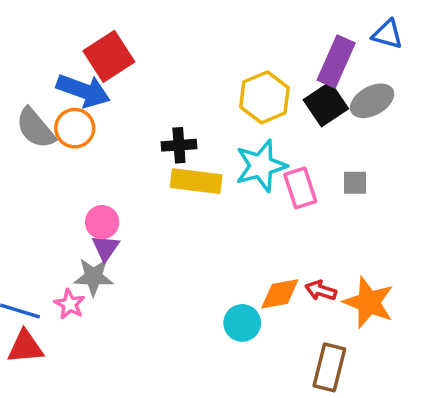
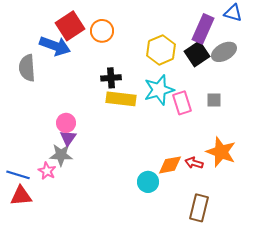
gray semicircle: (35, 128) -> (27, 68), turned 36
orange circle: (75, 128) -> (102, 31), moved
orange star: (369, 302) -> (221, 152), moved

